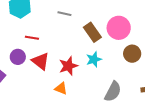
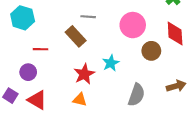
gray line: (64, 14) -> (88, 17), moved
brown rectangle: (92, 32) -> (76, 36), moved
red triangle: (41, 61) -> (37, 100), moved

